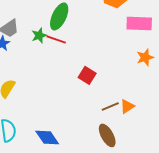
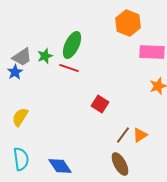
green star: (39, 35) -> (45, 56), moved
brown line: (110, 106) -> (123, 135), turned -30

